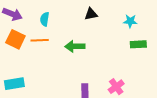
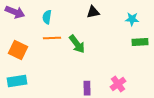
orange square: (15, 39) -> (18, 50), moved
orange line: (40, 40) -> (52, 38), moved
green arrow: (75, 46) -> (77, 44), turned -126

